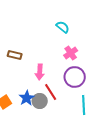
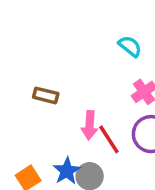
red line: (51, 92) -> (109, 139), moved

